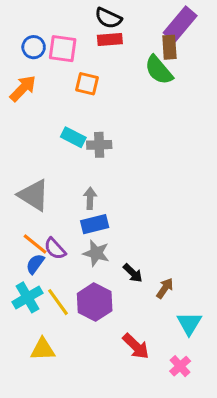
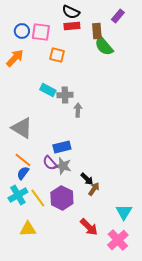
purple rectangle: (180, 24) -> (118, 16), size x0.6
brown rectangle: (169, 47) -> (97, 31), moved
gray arrow: (90, 198) -> (78, 110), moved
purple semicircle: (55, 249) -> (50, 163), moved
brown arrow: (165, 288) -> (94, 189), moved
pink cross: (180, 366) -> (118, 240), size x1.5

